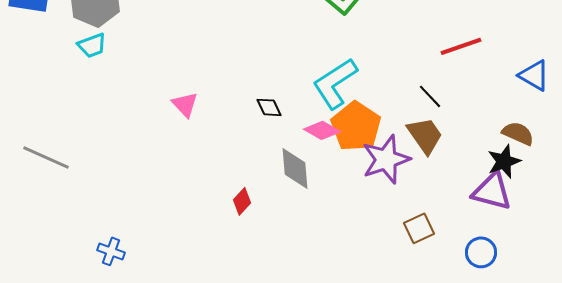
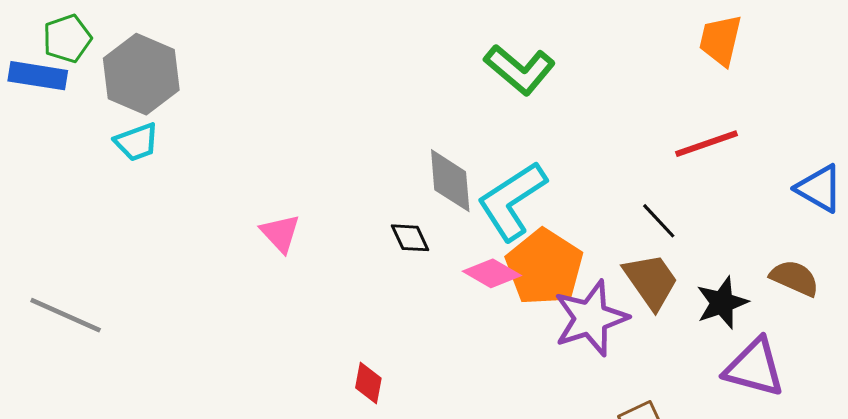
black star: (504, 161) -> (722, 303), moved
gray diamond: (295, 168) -> (450, 181), moved
red diamond: (242, 201) -> (368, 383), turned -32

